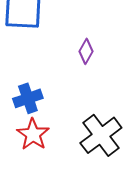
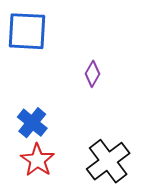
blue cross: (28, 98) -> (32, 123), turned -32

